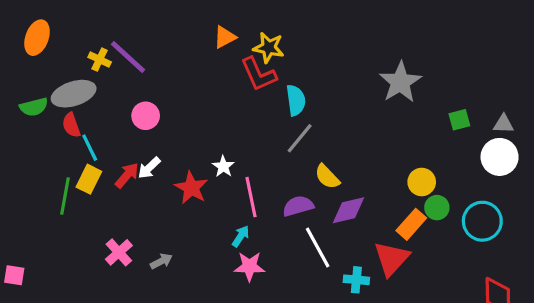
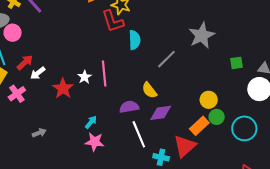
pink circle: (146, 116) -> (13, 33), moved
gray line: (300, 138) -> (166, 59), moved
red arrow: (127, 175) -> (25, 62), moved
pink line: (251, 197) -> (104, 73), moved
pink cross: (119, 252) -> (17, 94), moved

